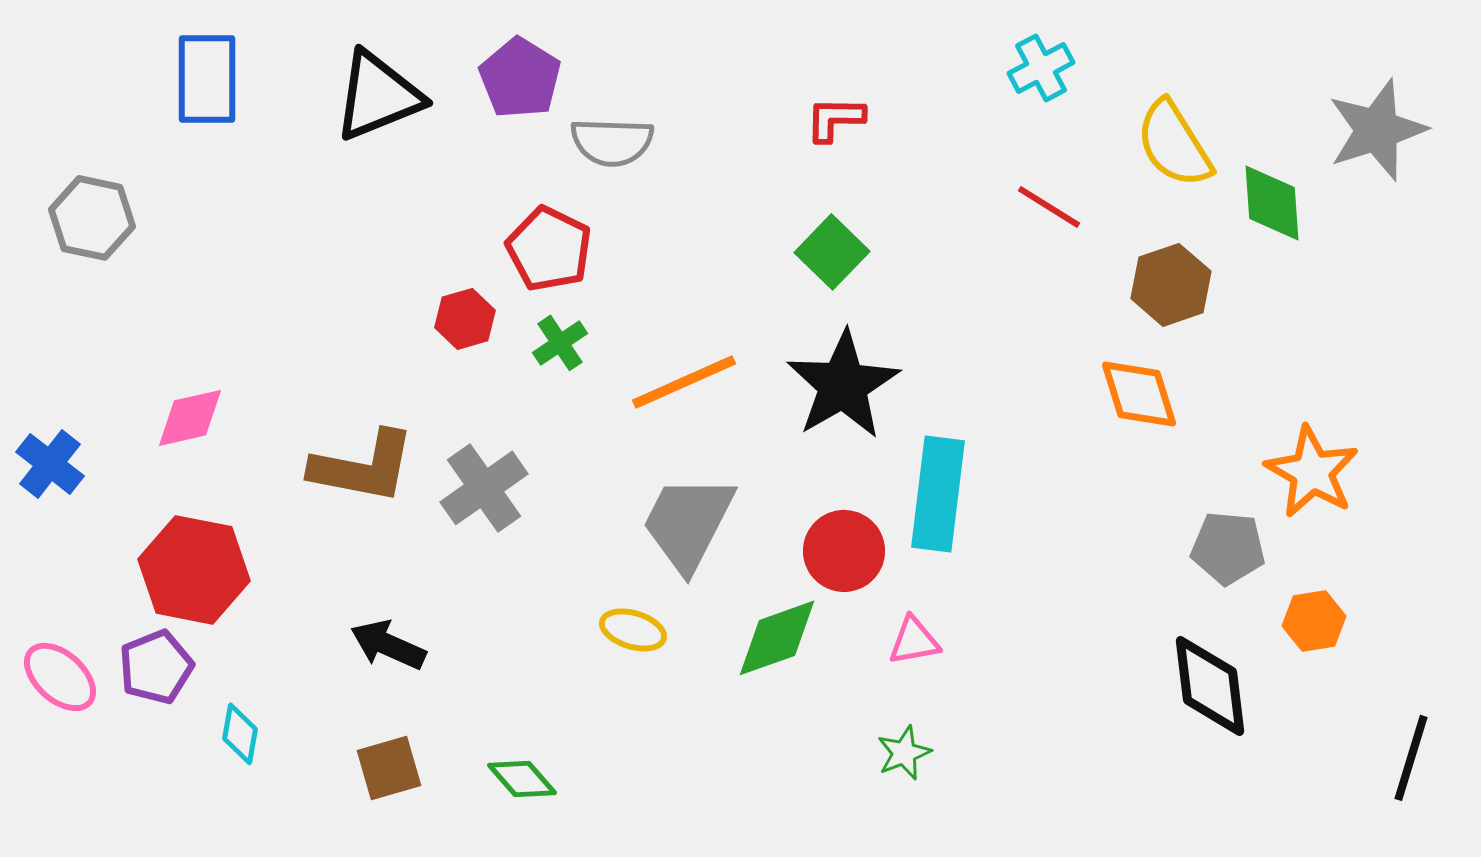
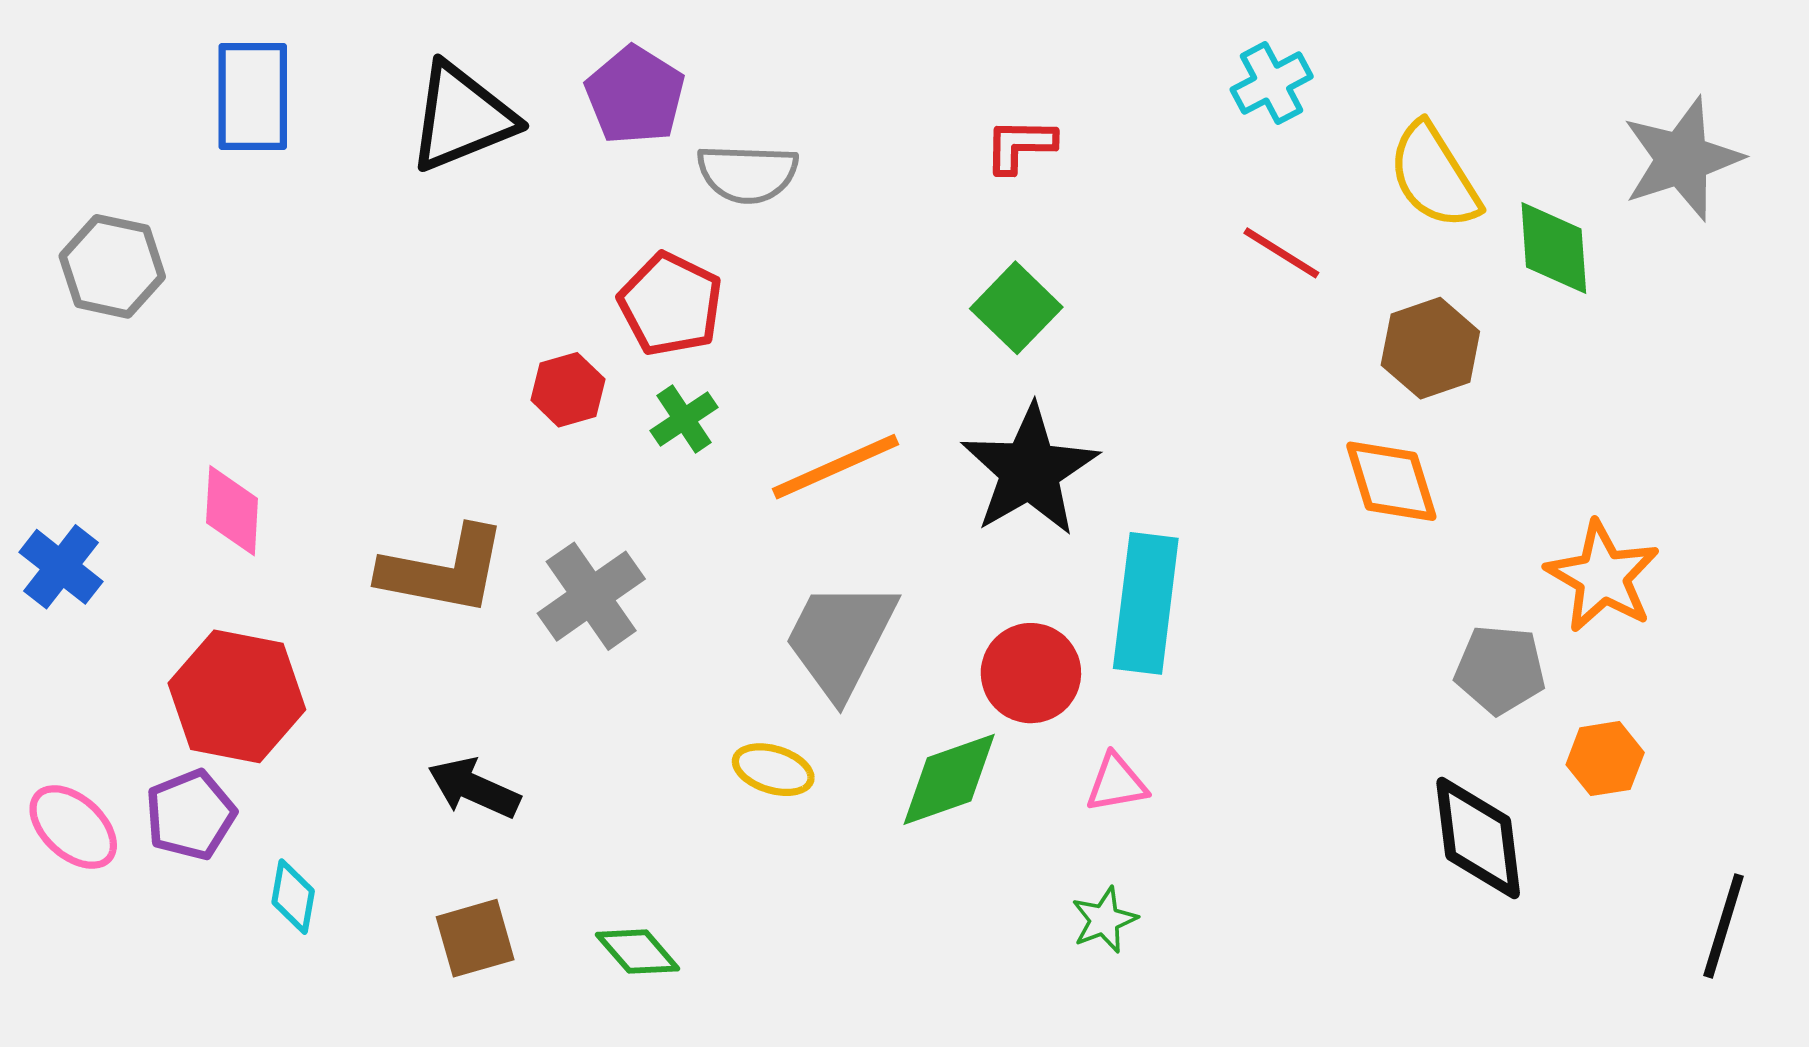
pink diamond: (190, 418) -> (232, 511), turned -74

